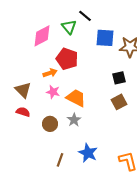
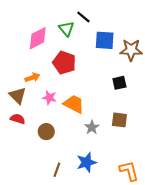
orange arrow: (50, 73) -> (32, 77), moved
brown square: (119, 102) -> (119, 120), moved, turned 35
gray star: (74, 120) -> (92, 127), moved
blue star: (88, 153) -> (87, 162), turned 30

